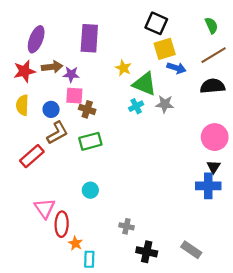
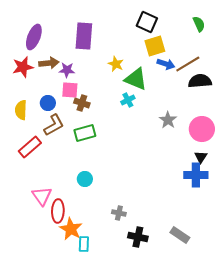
brown line: (214, 55) -> (188, 64), moved
gray star: (165, 104) -> (168, 120), moved, turned 30
yellow semicircle: (22, 105) -> (21, 110), moved
orange star: (75, 243) -> (71, 229), size x1.6

